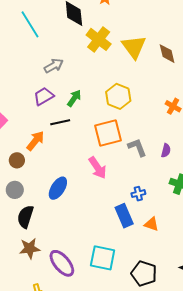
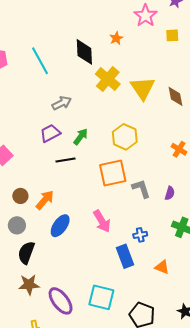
orange arrow: (35, 141) -> (45, 200), moved
pink arrow: (98, 168) -> (102, 221), moved
orange triangle: (151, 224) -> (162, 267), moved

